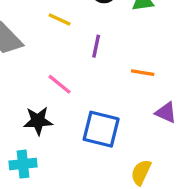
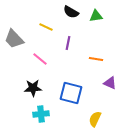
pink line: (60, 84) -> (40, 59), moved
cyan cross: (23, 164) -> (41, 114), moved

